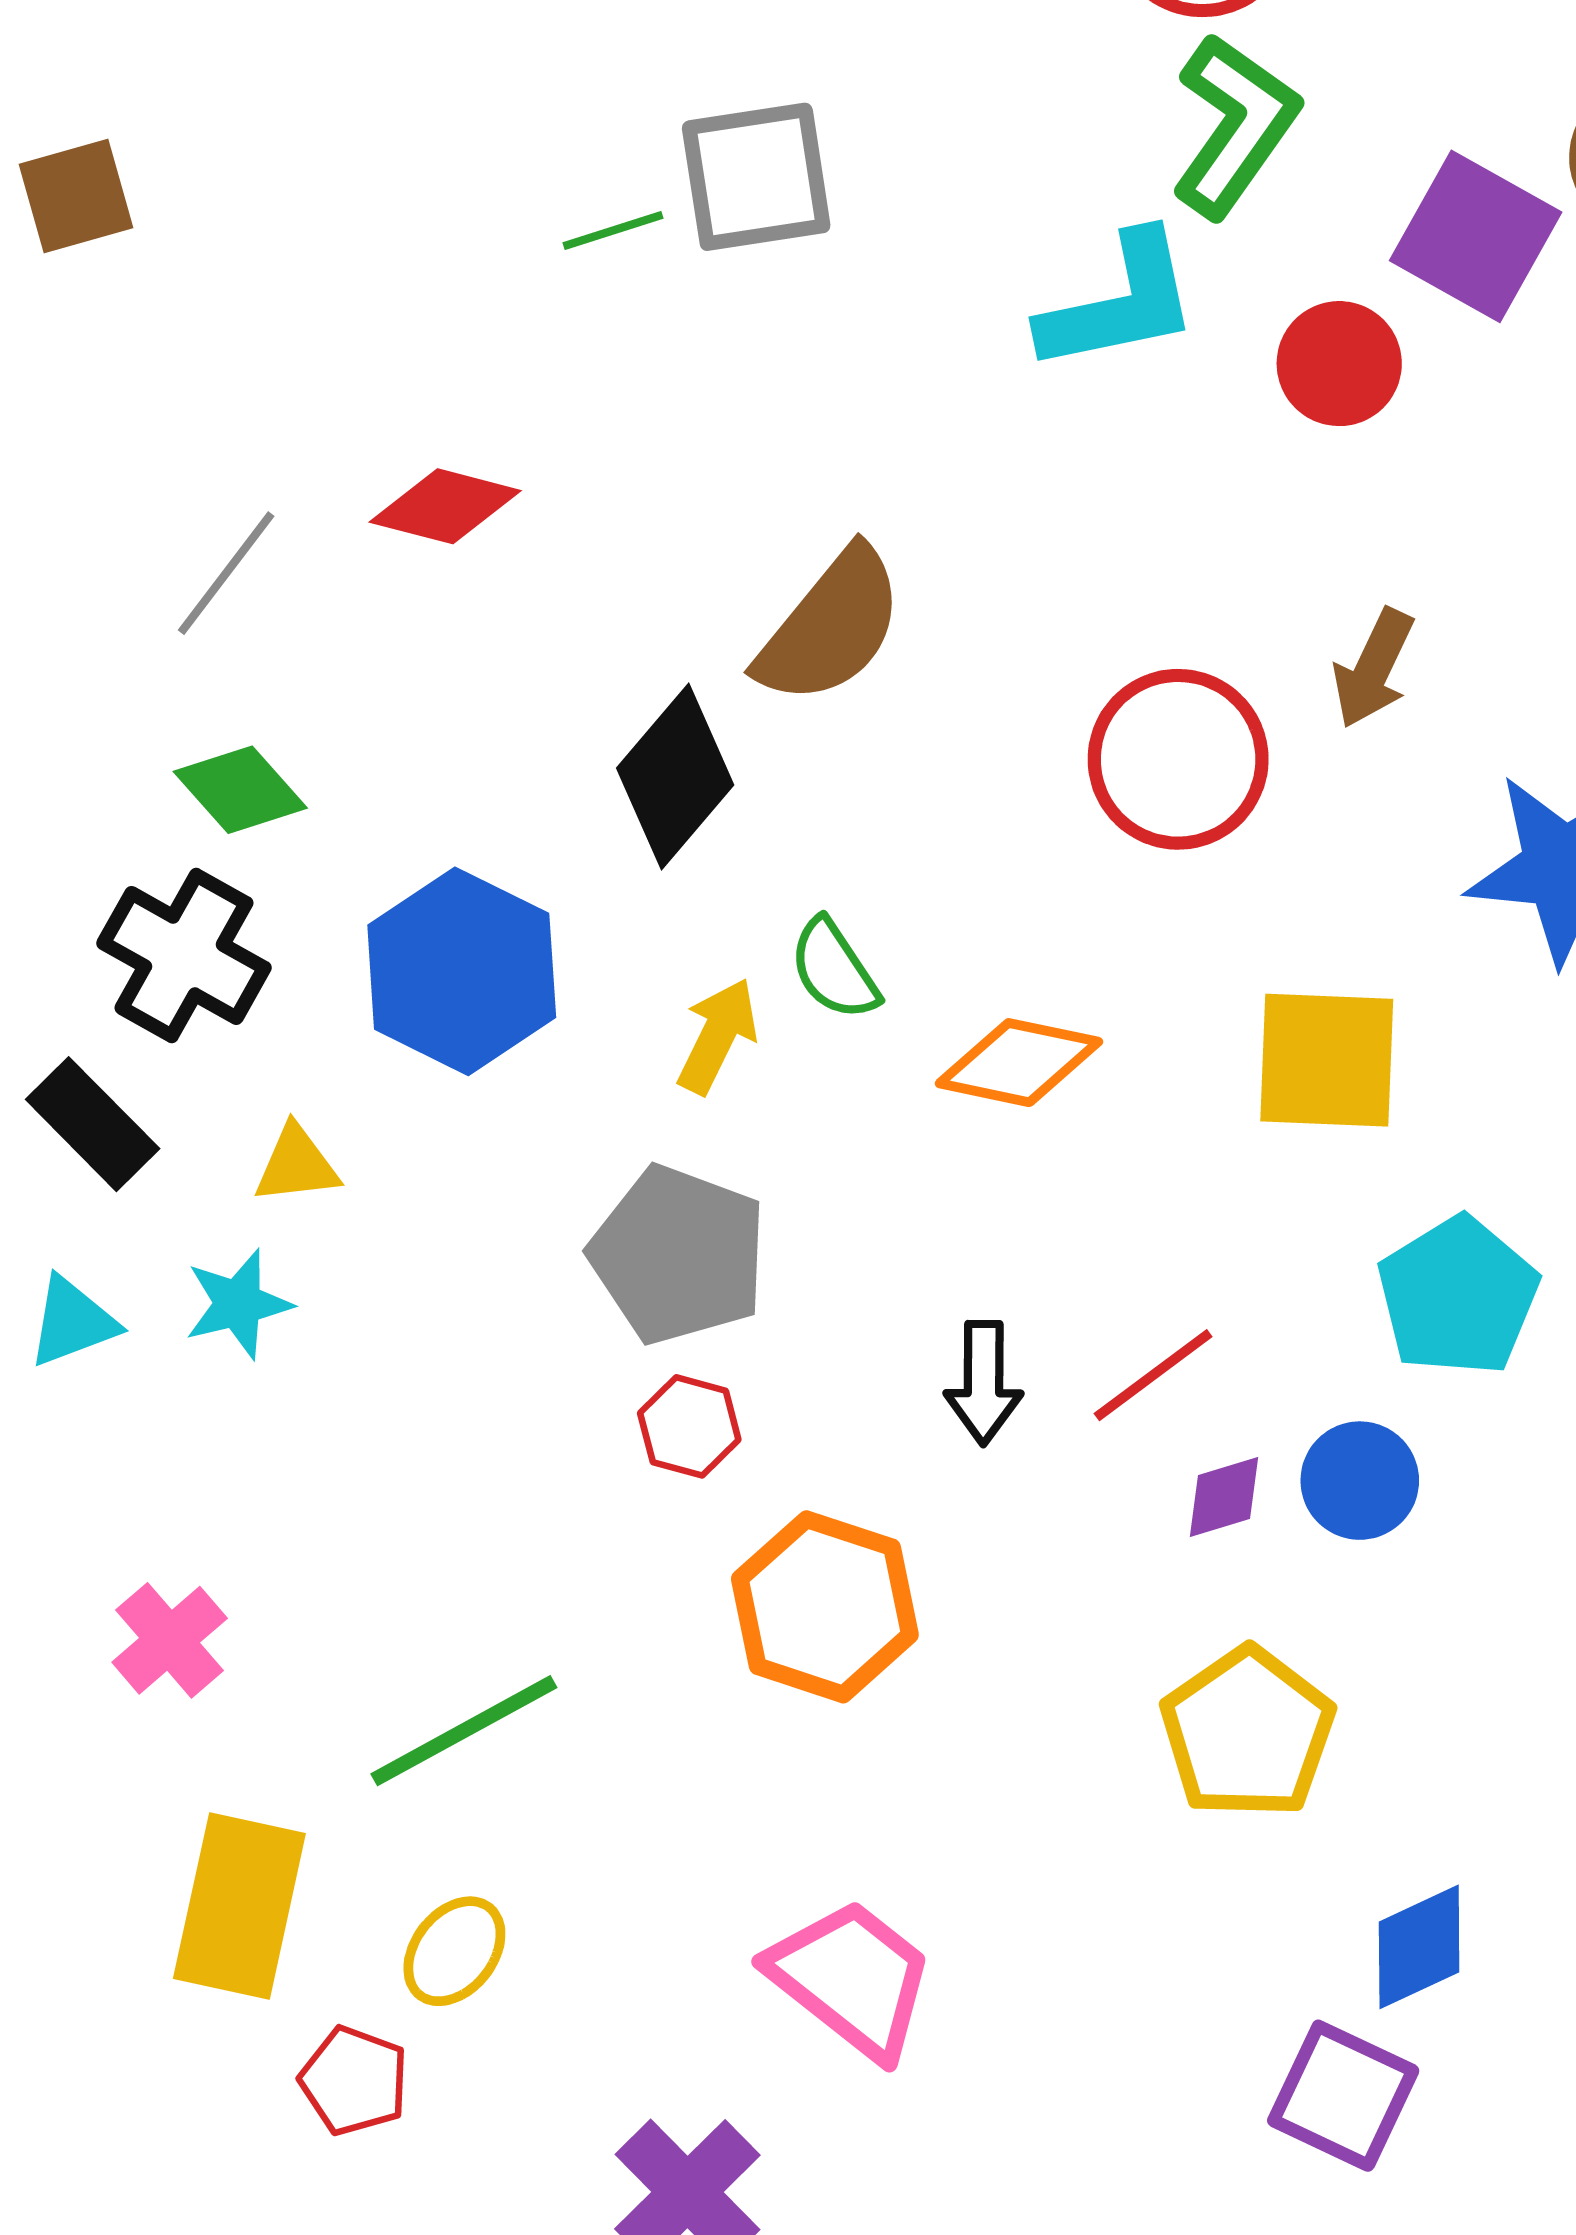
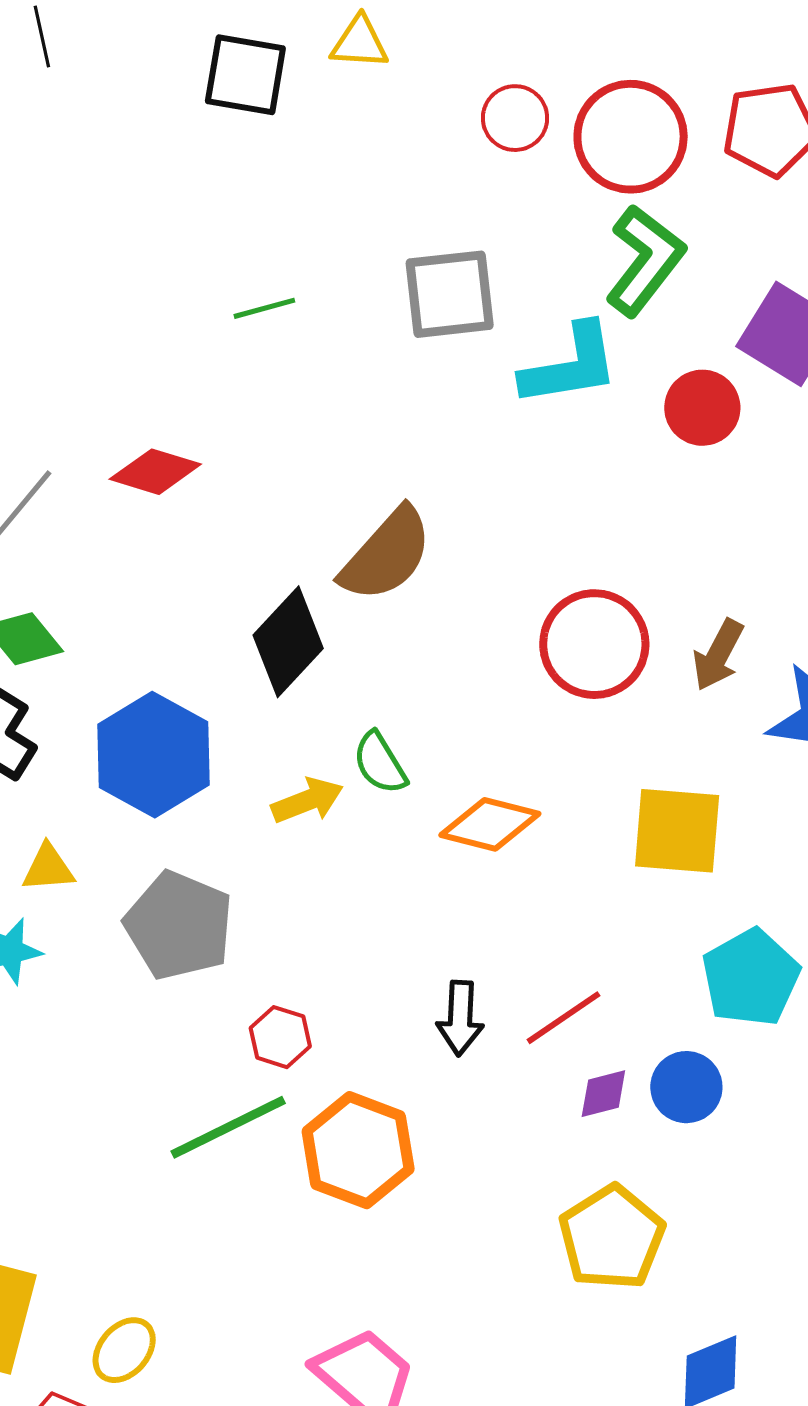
gray square: (756, 177) -> (450, 294), moved
brown arrow: (1373, 668) -> (718, 655), moved
yellow arrow: (718, 1036) -> (307, 800), turned 40
gray pentagon: (678, 1255) -> (179, 926), moved
green line: (464, 1731) -> (228, 1127), moved

